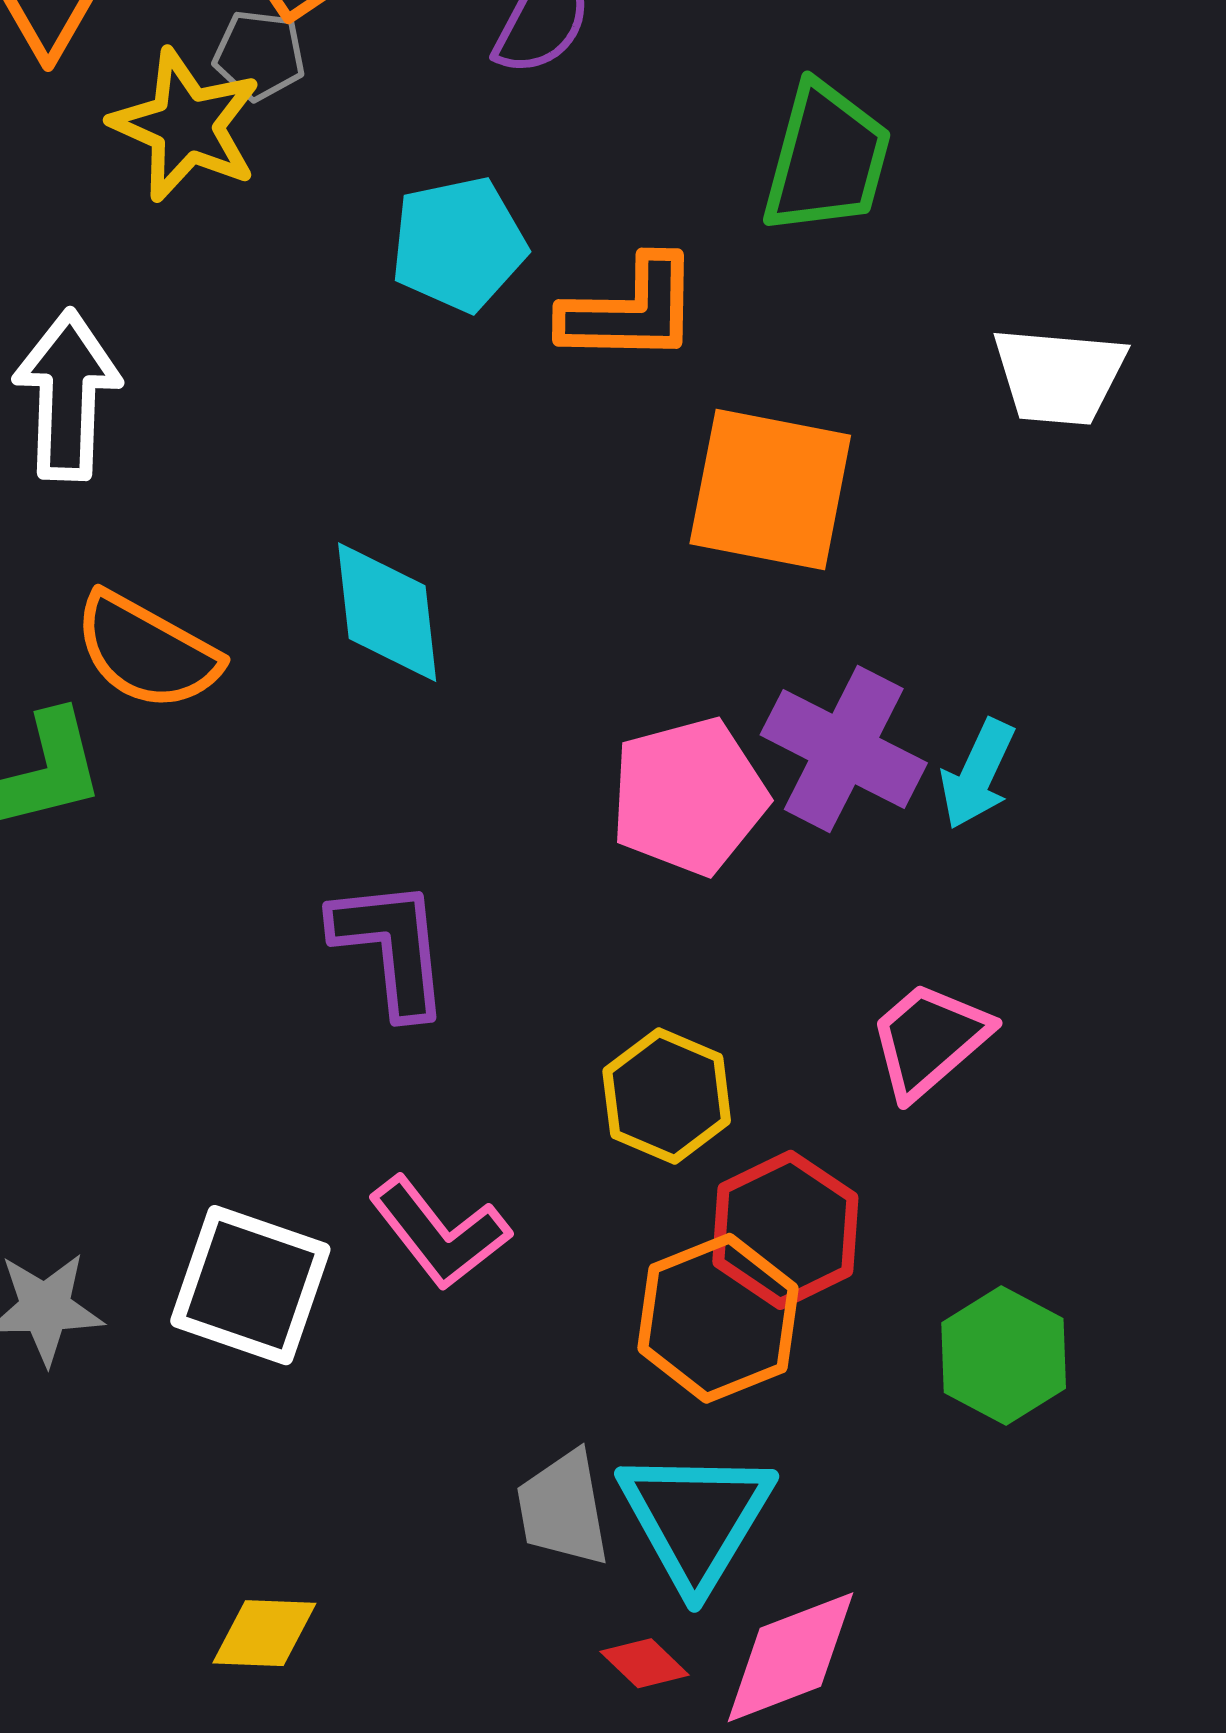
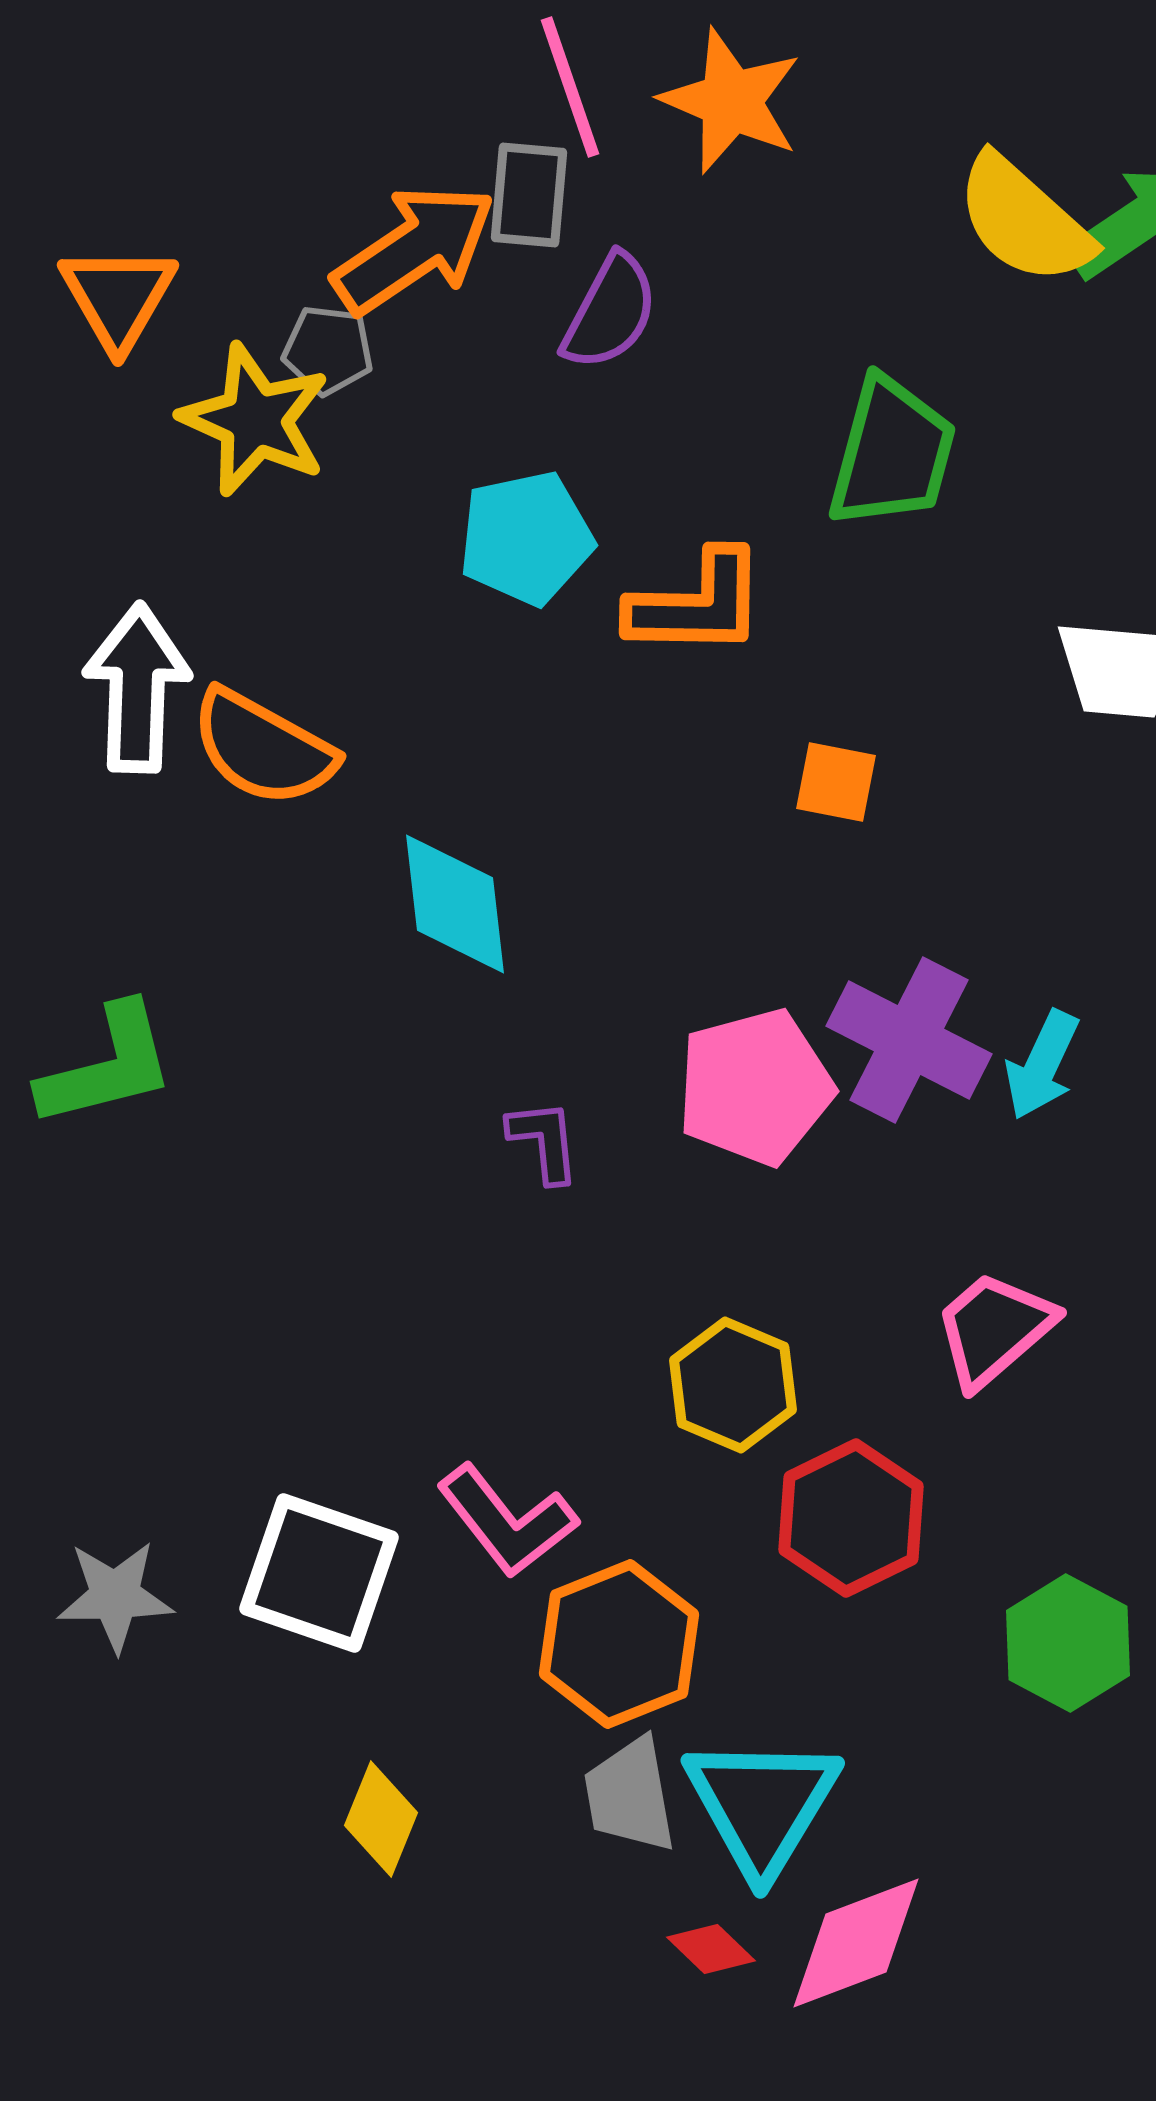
orange square: (770, 489) -> (836, 782), size x0.5
orange semicircle: (147, 651) -> (263, 748), moved
purple L-shape: (391, 947) -> (544, 1141), moved, size x0.6
orange hexagon: (718, 1318) -> (619, 1644), moved
yellow diamond: (264, 1633) -> (381, 1819), moved, turned -70

